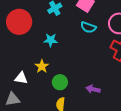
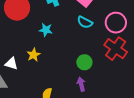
green circle: (60, 82) -> (84, 62), moved
purple arrow: (93, 89) -> (81, 84), turned 56

